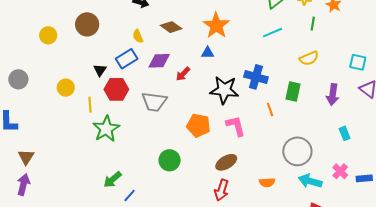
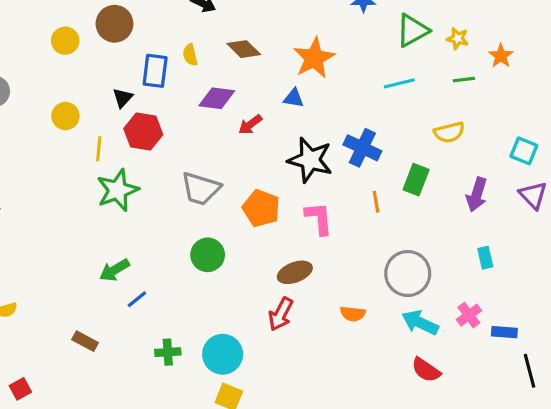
green line: (313, 24) -> (464, 80), turned 64
yellow circle: (48, 35) -> (65, 41), moved
blue rectangle: (127, 59) -> (155, 71), moved, turned -60
gray trapezoid: (154, 102) -> (201, 189), moved

